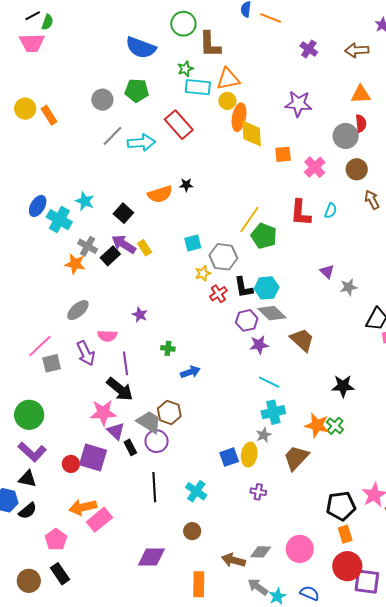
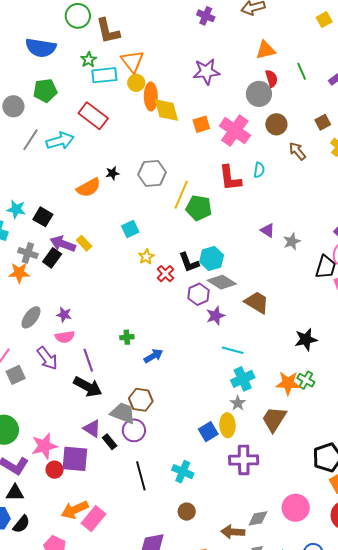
orange triangle: (228, 79) -> (132, 61), turned -45
pink cross: (315, 167) -> (235, 131), size x1.4
black square: (123, 213) -> (43, 217), moved
gray hexagon: (223, 257) -> (152, 173), moved
purple star: (140, 315) -> (64, 315), moved
pink star: (103, 413) -> (44, 446), moved
purple cross: (258, 492) -> (244, 460), size x1.8

